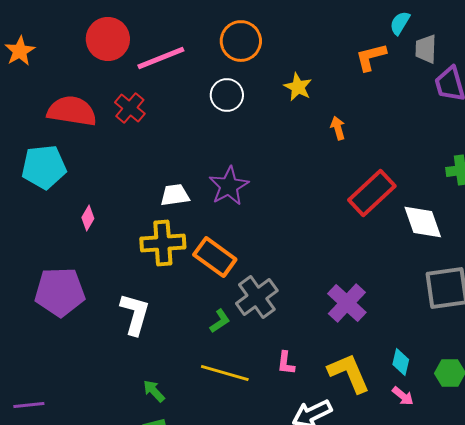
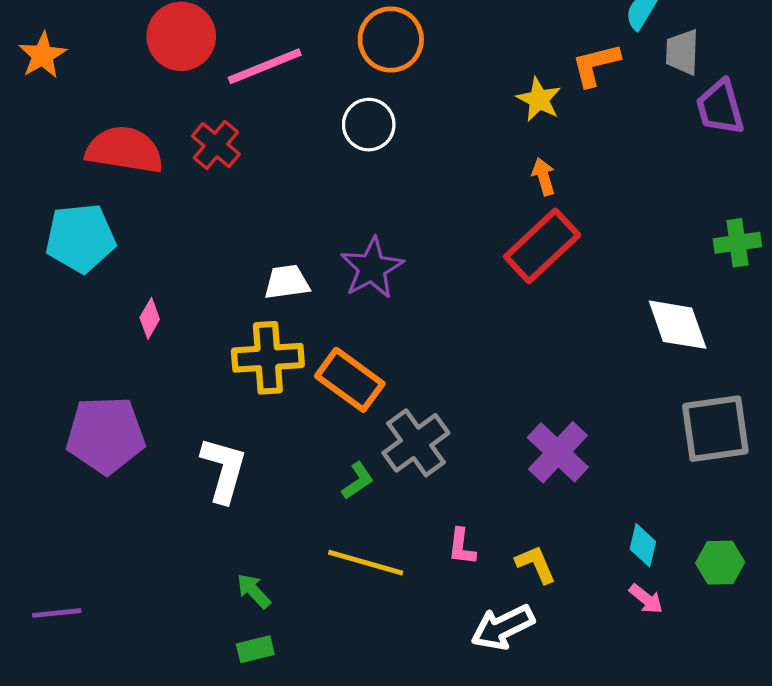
yellow star: (298, 87) -> (539, 99), moved
red rectangle: (372, 193) -> (542, 246), moved
yellow L-shape: (349, 373) -> (536, 564), moved, size x0.6

